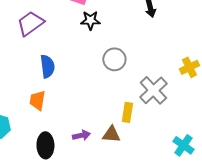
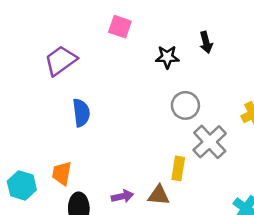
black star: (90, 20) -> (167, 57), moved
gray circle: (114, 59) -> (185, 105), moved
orange trapezoid: (37, 100) -> (62, 173), moved

